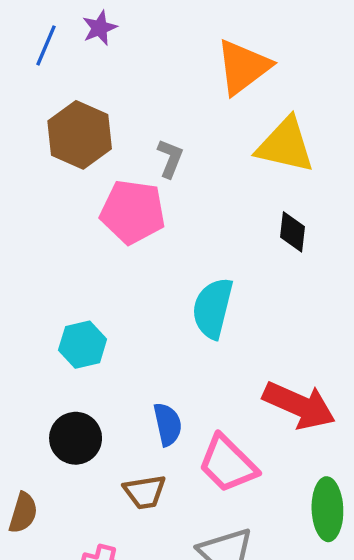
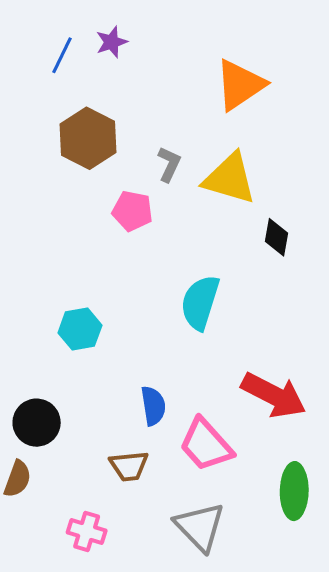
yellow triangle: (285, 145) -> (230, 178), moved
pink pentagon: (133, 212) -> (132, 211), size x0.7
black circle: (76, 438) -> (37, 423), moved

